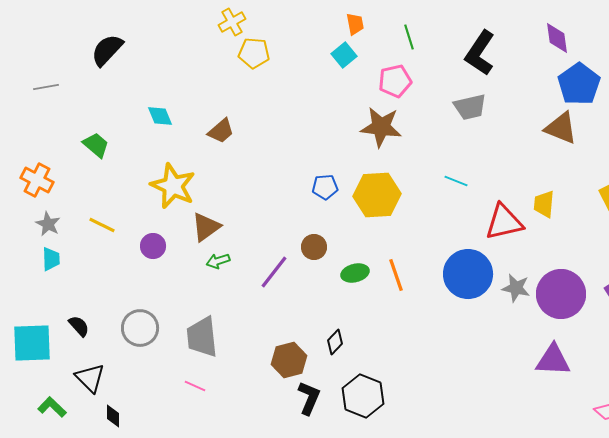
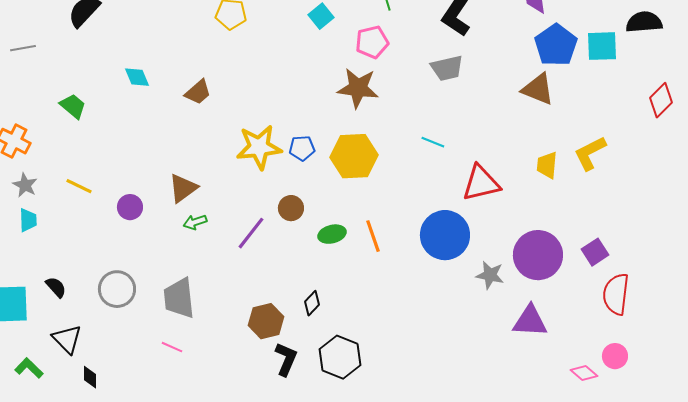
yellow star: (173, 186) -> (259, 147), moved, turned -30
yellow trapezoid: (544, 204) -> (547, 165), moved
gray star: (516, 288) -> (490, 275), moved

